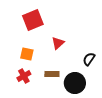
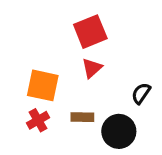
red square: (33, 20) -> (90, 32), moved
orange square: (27, 54) -> (43, 85), size x1.5

